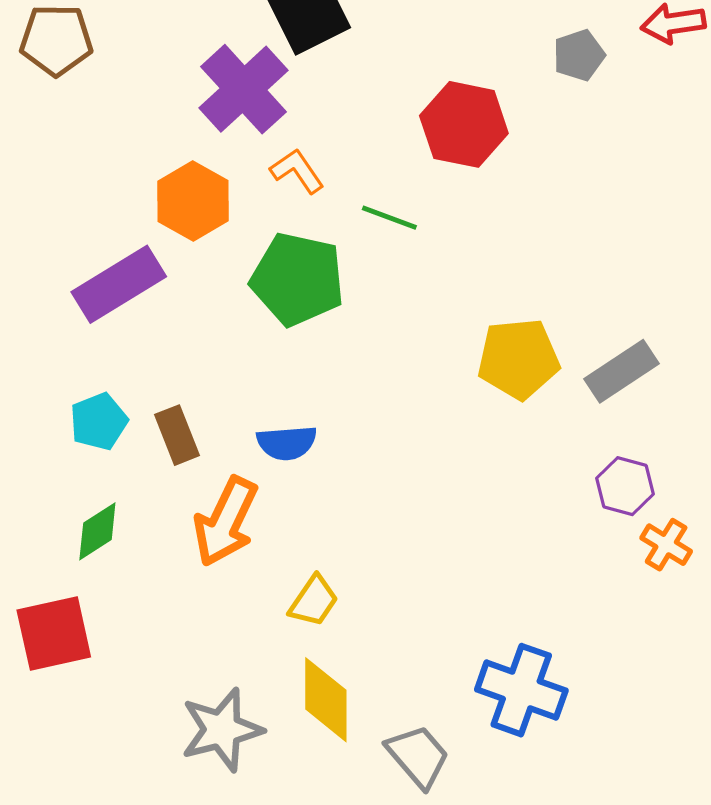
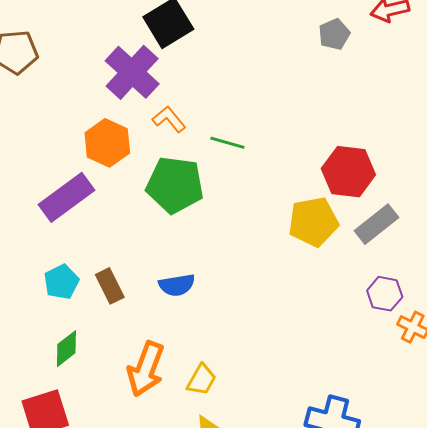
red hexagon: (464, 124) -> (348, 172), moved
orange arrow: (226, 522) -> (146, 369), moved

